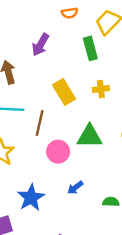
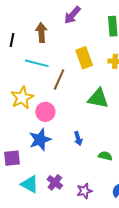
pink circle: (58, 152) -> (45, 112), moved
blue arrow: (75, 188) -> (78, 139), turned -80

